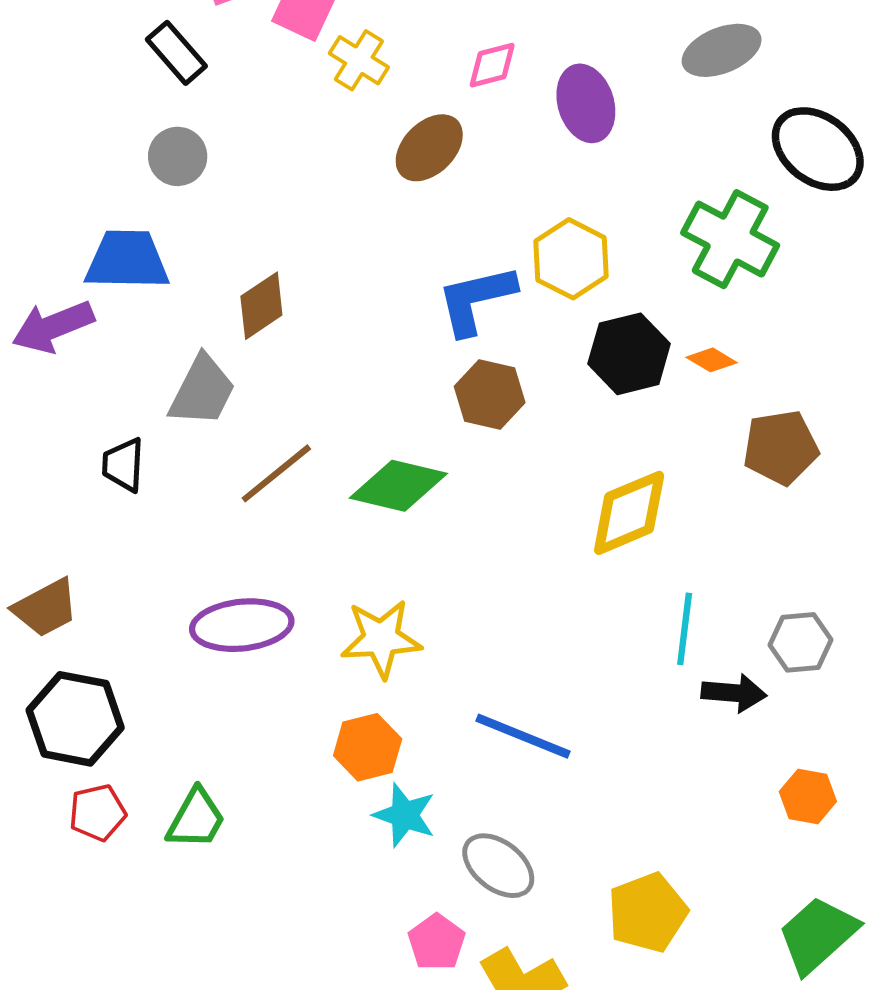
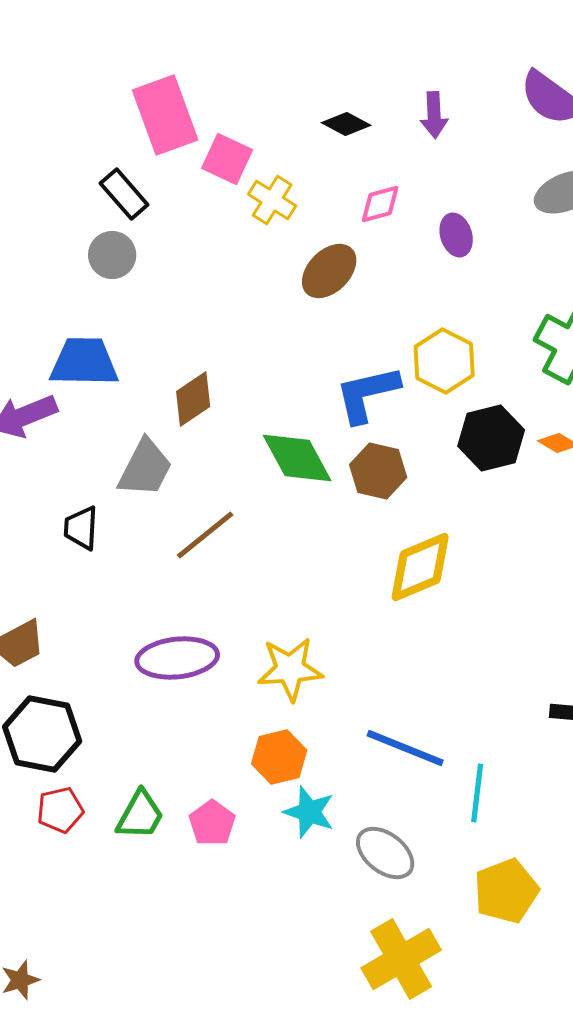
purple ellipse: (586, 103) -> (456, 235), size x0.7
gray circle: (178, 156) -> (112, 255), moved
green diamond: (398, 486) -> (297, 458), moved, turned 48
yellow diamond: (629, 513) -> (420, 567), moved
cyan line: (685, 629) -> (477, 793), moved
pink pentagon: (437, 942) -> (212, 823), moved

